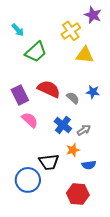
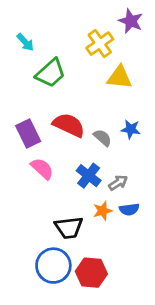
blue semicircle: (89, 165) -> (129, 209), moved
blue circle: (28, 180) -> (53, 266), moved
red hexagon: (78, 194) -> (91, 273), moved

